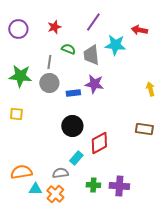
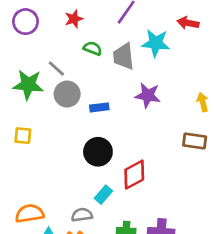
gray line: (49, 62) -> (56, 69), moved, turned -56
purple star: (94, 84) -> (148, 95), moved
brown rectangle: (144, 129) -> (195, 141), moved

